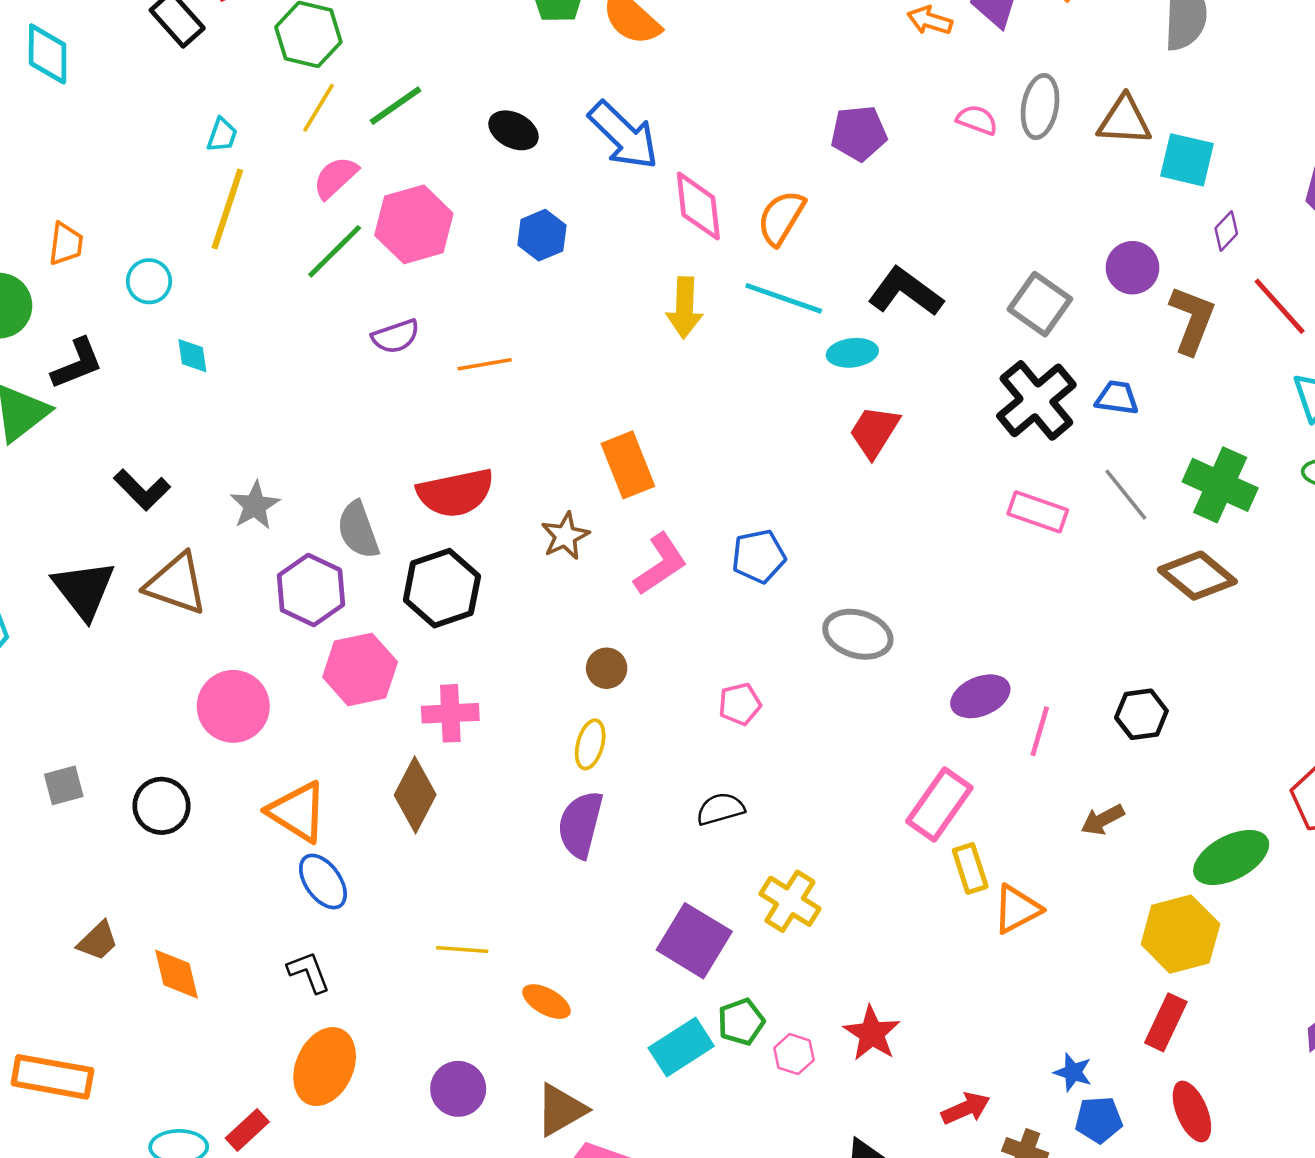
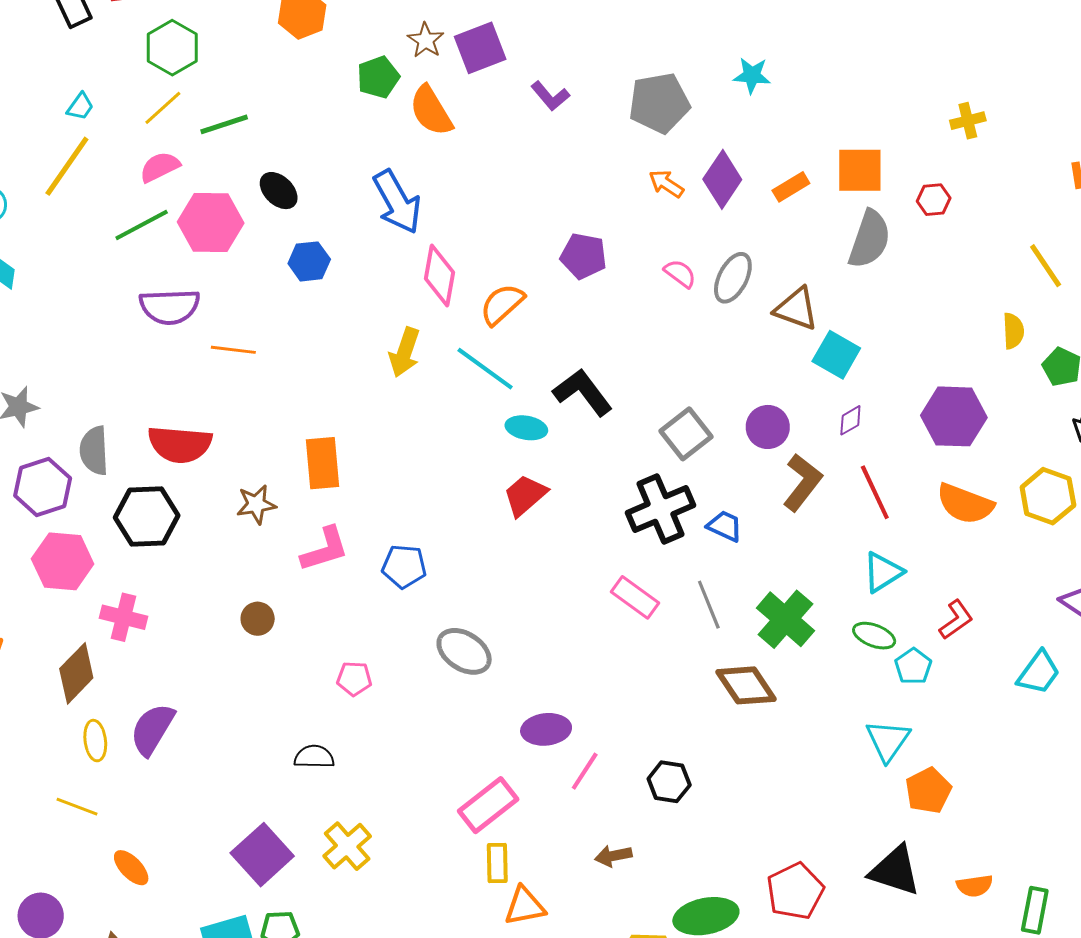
black ellipse: (513, 130) -> (279, 191), moved
purple semicircle: (396, 336) -> (170, 307), size x1.5
yellow ellipse: (590, 744) -> (95, 741), moved, turned -39
purple semicircle: (580, 824) -> (152, 729), moved

